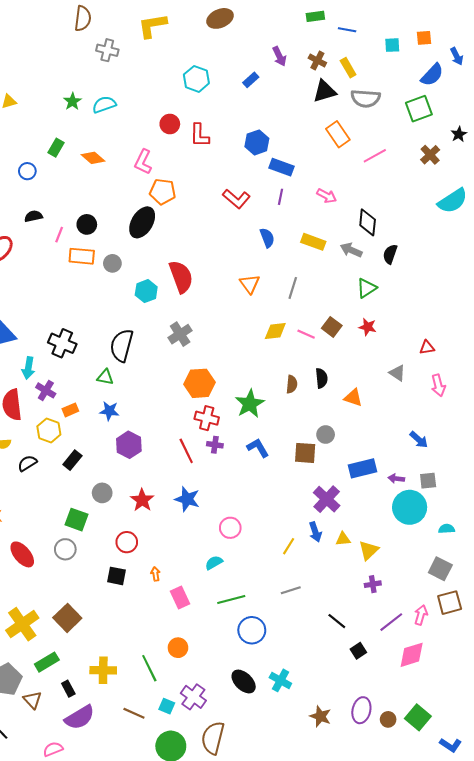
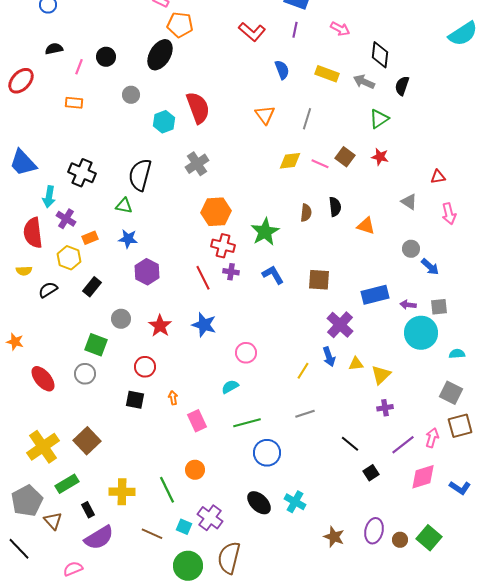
orange rectangle: (82, 256) -> (74, 103), moved, size x0.7
gray circle: (326, 435) -> (411, 249), moved
blue L-shape: (451, 745) -> (460, 488), moved

